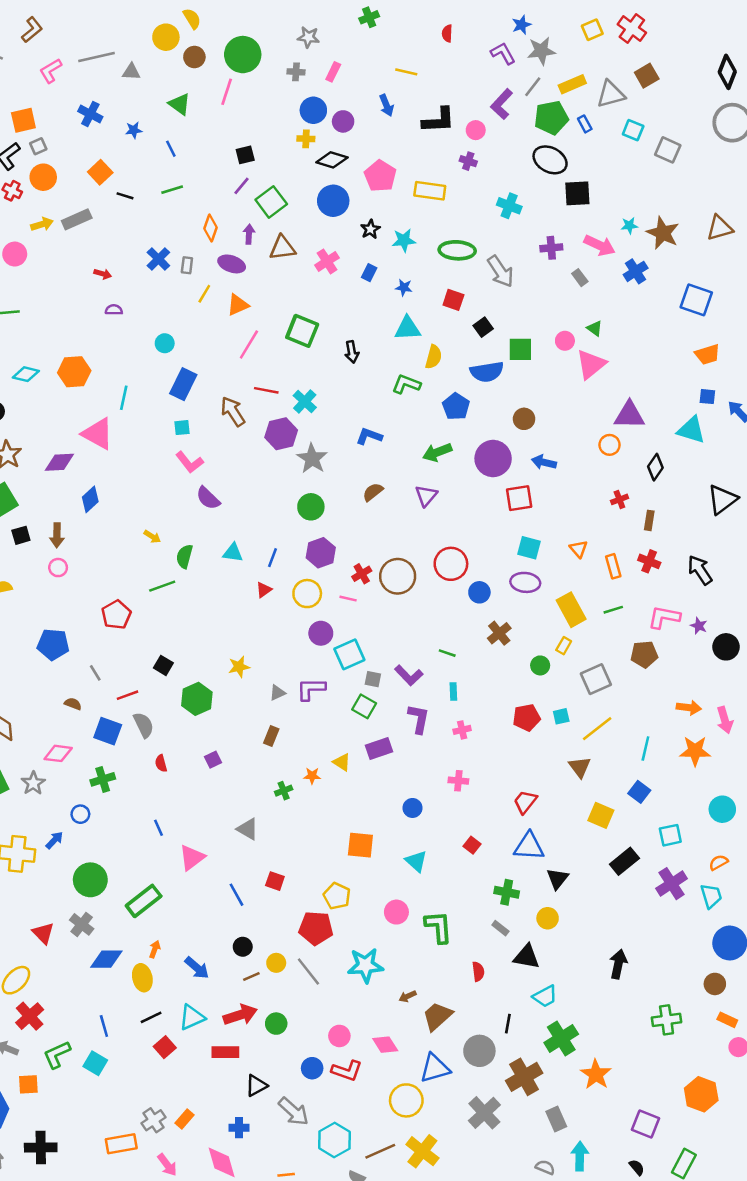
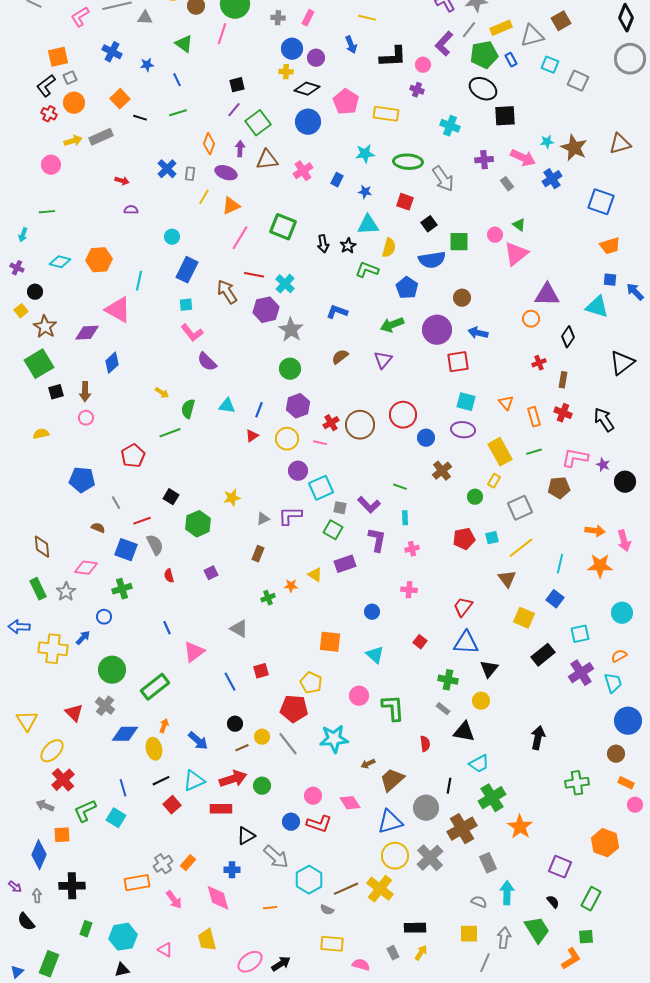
black star: (370, 229) -> (348, 246), moved
red square: (275, 881) -> (261, 671), turned -35
yellow circle: (406, 1100) -> (395, 856), moved

